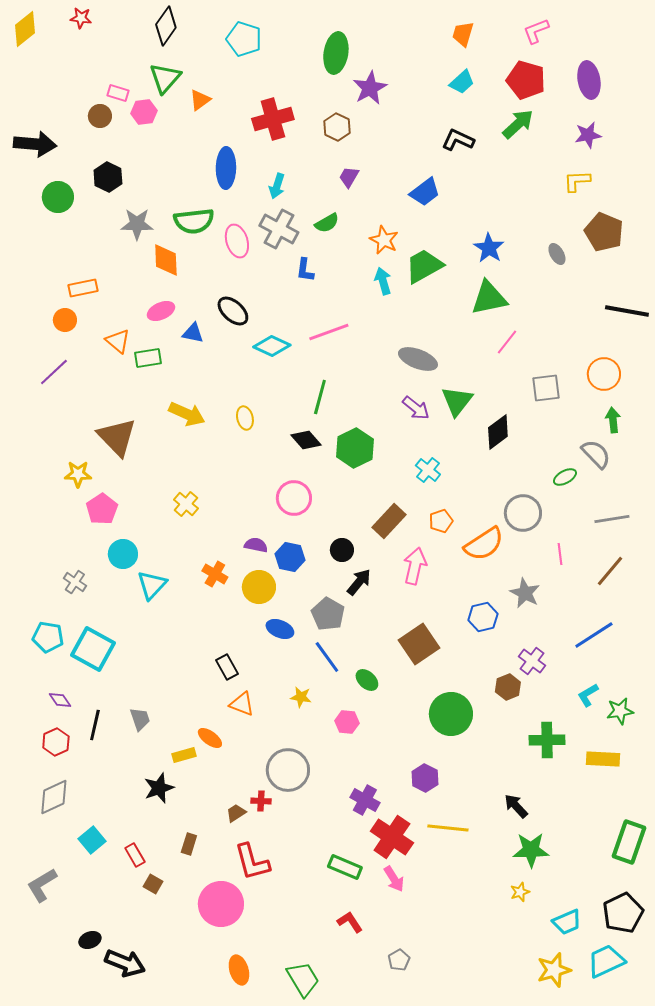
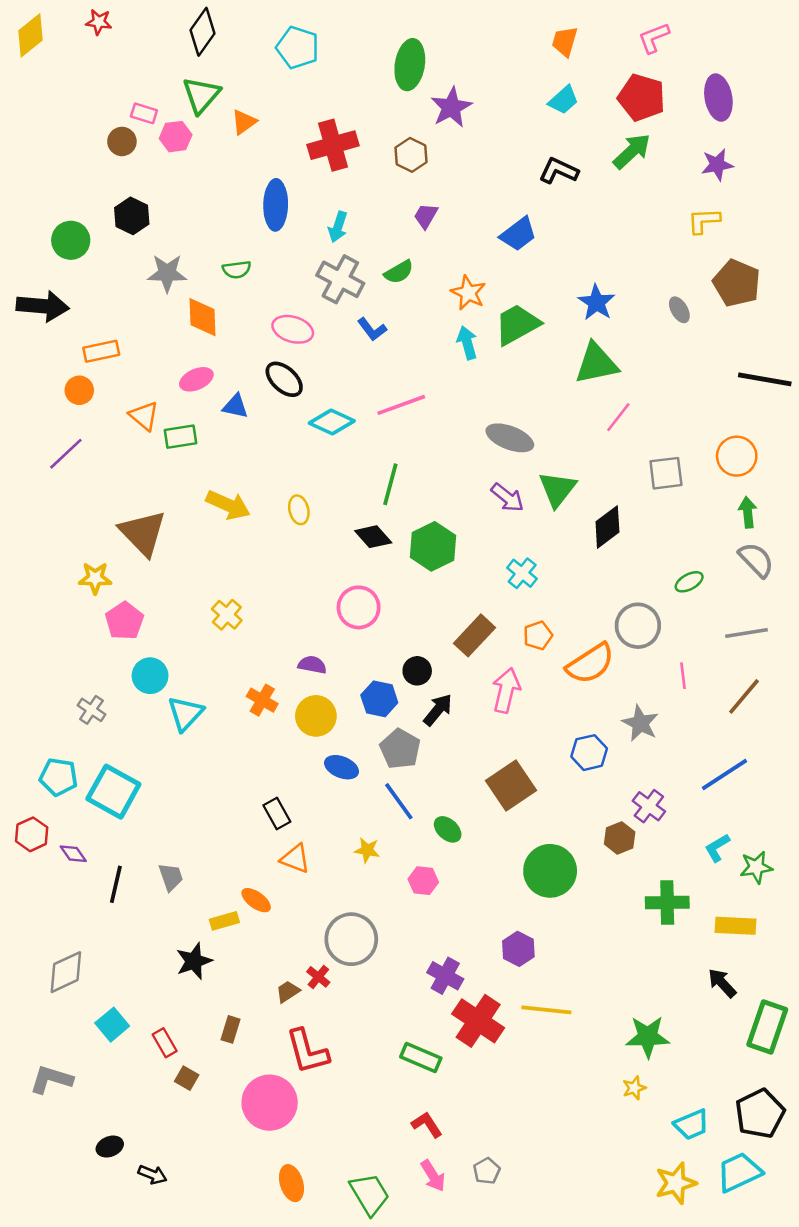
black arrow: (35, 144) -> (43, 306), moved
green semicircle: (194, 221) -> (237, 270), size x0.6
pink ellipse: (237, 241) -> (293, 329), moved, turned -56
blue L-shape: (305, 270) -> (372, 329), turned -45
gray semicircle: (596, 454) -> (756, 560), moved
blue hexagon: (290, 557) -> (379, 699), moved
red hexagon: (56, 742) -> (32, 834), moved
red cross: (261, 801) -> (318, 977), turned 36
black arrow: (516, 806) -> (722, 983), moved
pink arrow: (394, 879) -> (433, 1176), moved
gray L-shape: (42, 885) -> (51, 1079), turned 48
black arrow: (125, 963) -> (152, 1175), size x0.6

